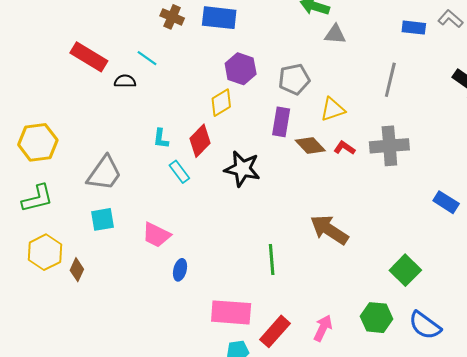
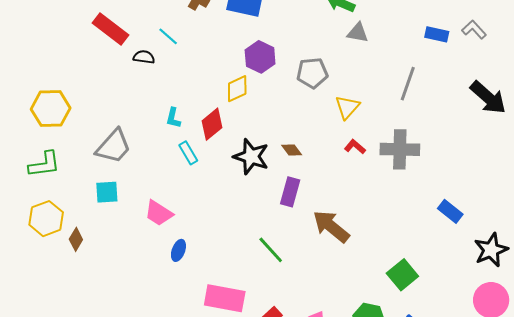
yellow triangle: (333, 109) -> (347, 107), turned -36
purple rectangle: (281, 122) -> (290, 192), moved
brown diamond: (310, 146) -> (292, 150), moved, size x0.7
green line: (272, 259) -> (271, 250), turned -44

